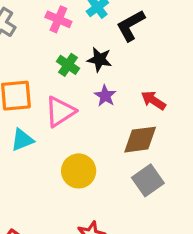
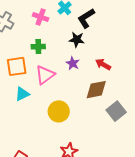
black star: (100, 59) -> (77, 40), moved
green cross: (68, 65) -> (38, 47), moved, turned -32
gray square: (148, 180) -> (116, 111), moved

